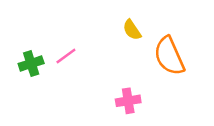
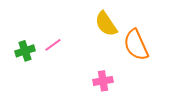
yellow semicircle: (132, 30) -> (106, 24), size x1.5

